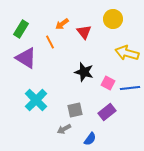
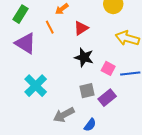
red triangle: (84, 32) -> (81, 28), moved, turned 35
gray square: (75, 110) -> (87, 91), moved
gray arrow: (64, 129) -> (64, 115), size x1.5

